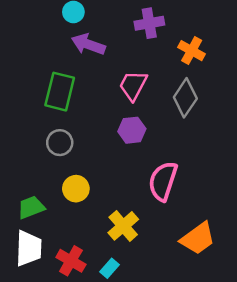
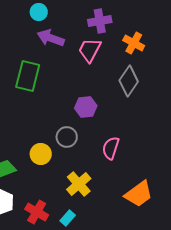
pink trapezoid: (133, 85) -> (90, 50), moved
gray circle: (60, 143) -> (67, 137), moved
pink semicircle: (163, 181) -> (111, 148), size x0.7

